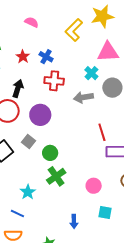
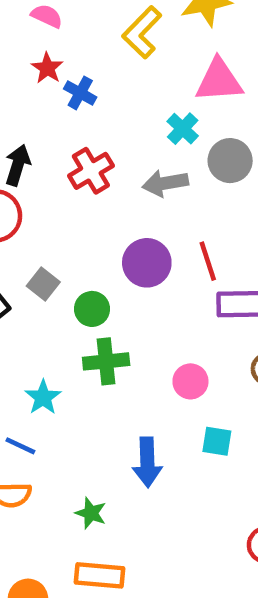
red star: (23, 57) -> (47, 68), moved
red cross: (54, 81) -> (91, 171), moved, turned -36
purple circle: (40, 115) -> (147, 263), moved
green cross: (56, 176) -> (106, 361), turned 30
blue arrow: (74, 221) -> (147, 462), size x1.5

